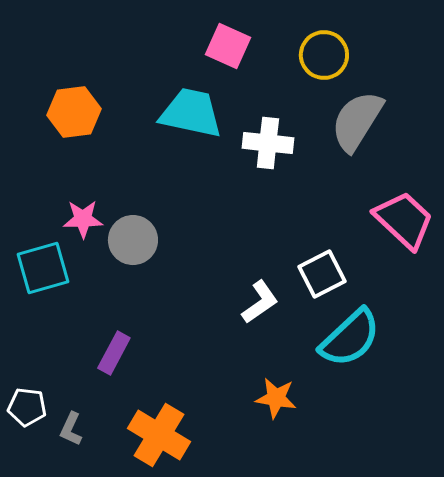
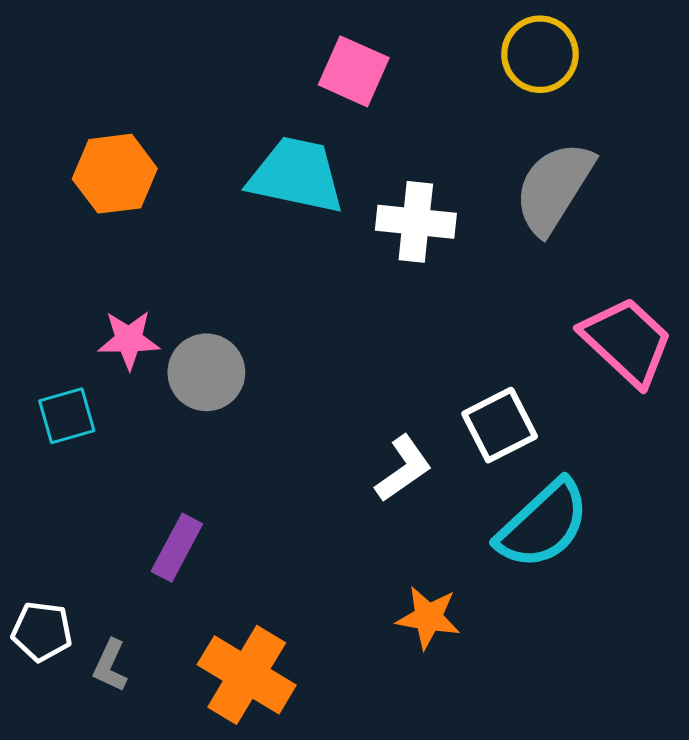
yellow circle: (324, 55) -> (540, 54), moved
cyan square: (43, 268) -> (67, 416), size x0.7

